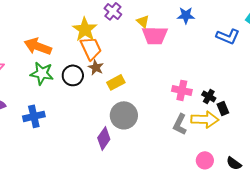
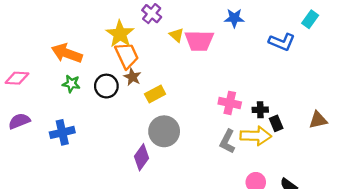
yellow triangle: (143, 21) -> (177, 35), moved
green star: (42, 73) -> (71, 84), size x0.7
black cross: (209, 96) -> (260, 110), turned -32

